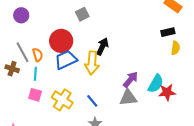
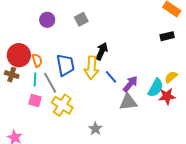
purple circle: (21, 15) -> (47, 20), moved
red circle: (61, 41) -> (19, 55), moved
yellow semicircle: (175, 48) -> (171, 77), moved, turned -136
gray line: (23, 52) -> (50, 83), moved
blue trapezoid: (66, 60) -> (65, 65), turned 105
blue line: (92, 101) -> (111, 77), moved

